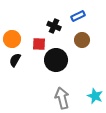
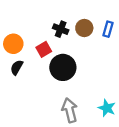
blue rectangle: (78, 16) -> (108, 29), moved, turned -48
brown circle: (82, 40) -> (84, 28), moved
red square: (39, 44) -> (44, 49), turned -32

